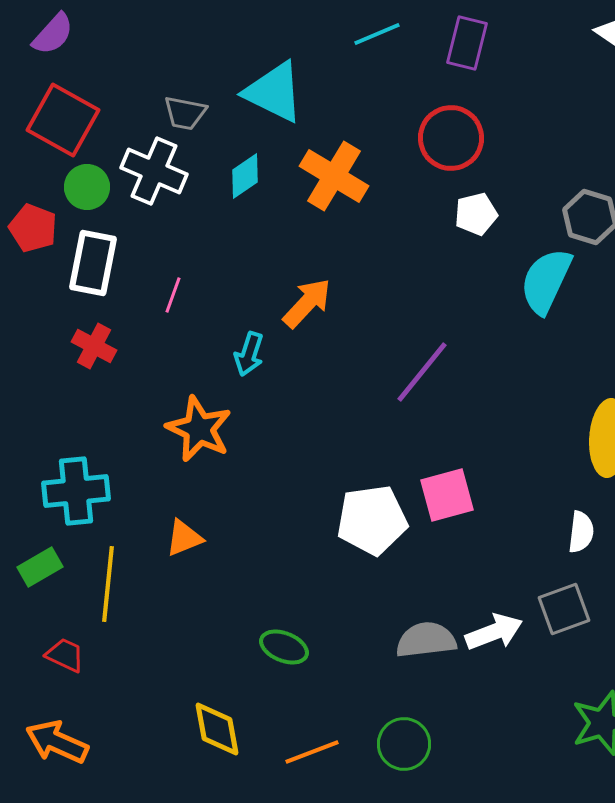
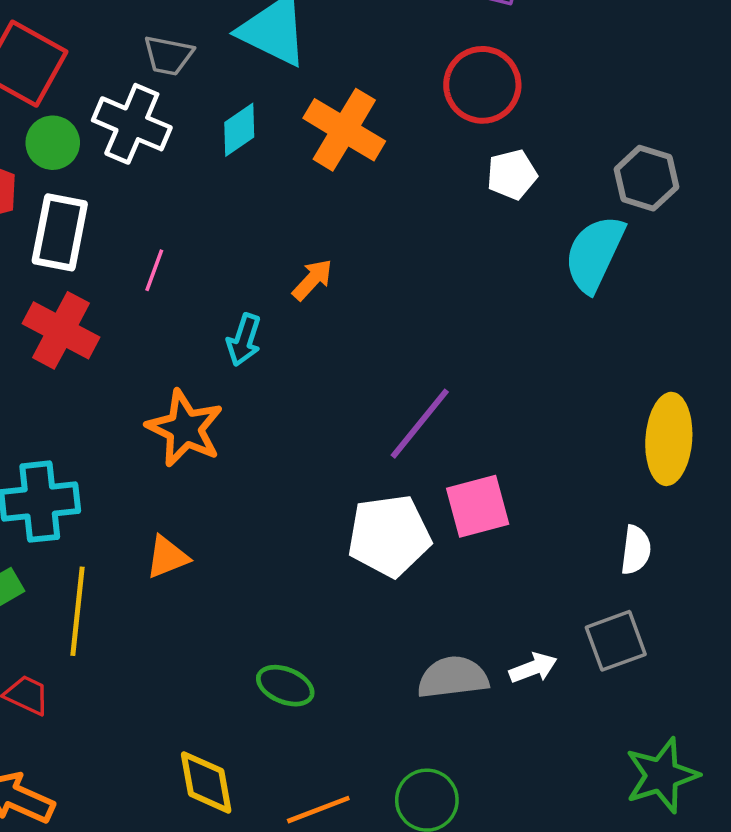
orange arrow: (307, 303) -> (312, 280), size x0.7
red cross: (94, 346) -> (61, 330), size x1.4
purple line: (422, 372) -> (420, 424), moved
white arrow: (494, 632) -> (533, 668), size x0.7

